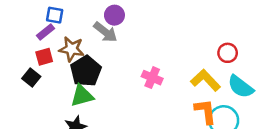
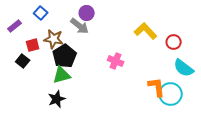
blue square: (55, 15) -> (41, 13), turned 32
purple rectangle: (46, 32) -> (15, 26), moved
yellow L-shape: (205, 80) -> (146, 31), moved

